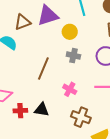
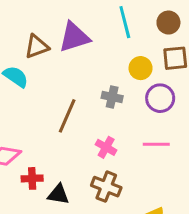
yellow circle: (70, 32) -> (141, 68), moved
black triangle: (42, 110) -> (58, 194), moved
brown cross: (81, 117) -> (106, 187), moved

